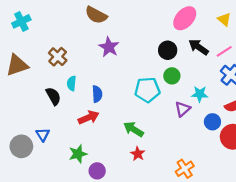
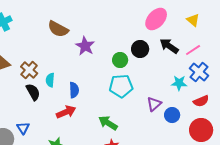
brown semicircle: (96, 15) -> (58, 29), moved
brown cross: (58, 57) -> (29, 70), moved
green circle: (172, 76) -> (120, 60), moved
cyan star: (200, 94) -> (179, 83), moved
blue circle: (212, 122) -> (172, 115), moved

